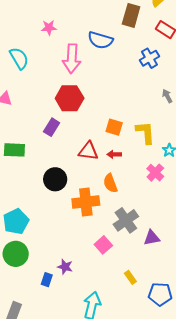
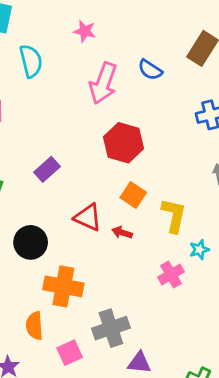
blue semicircle: (100, 40) -> (150, 70), size x0.7
red hexagon: (70, 98) -> (123, 143), moved
orange semicircle: (110, 183) -> (34, 326), moved

